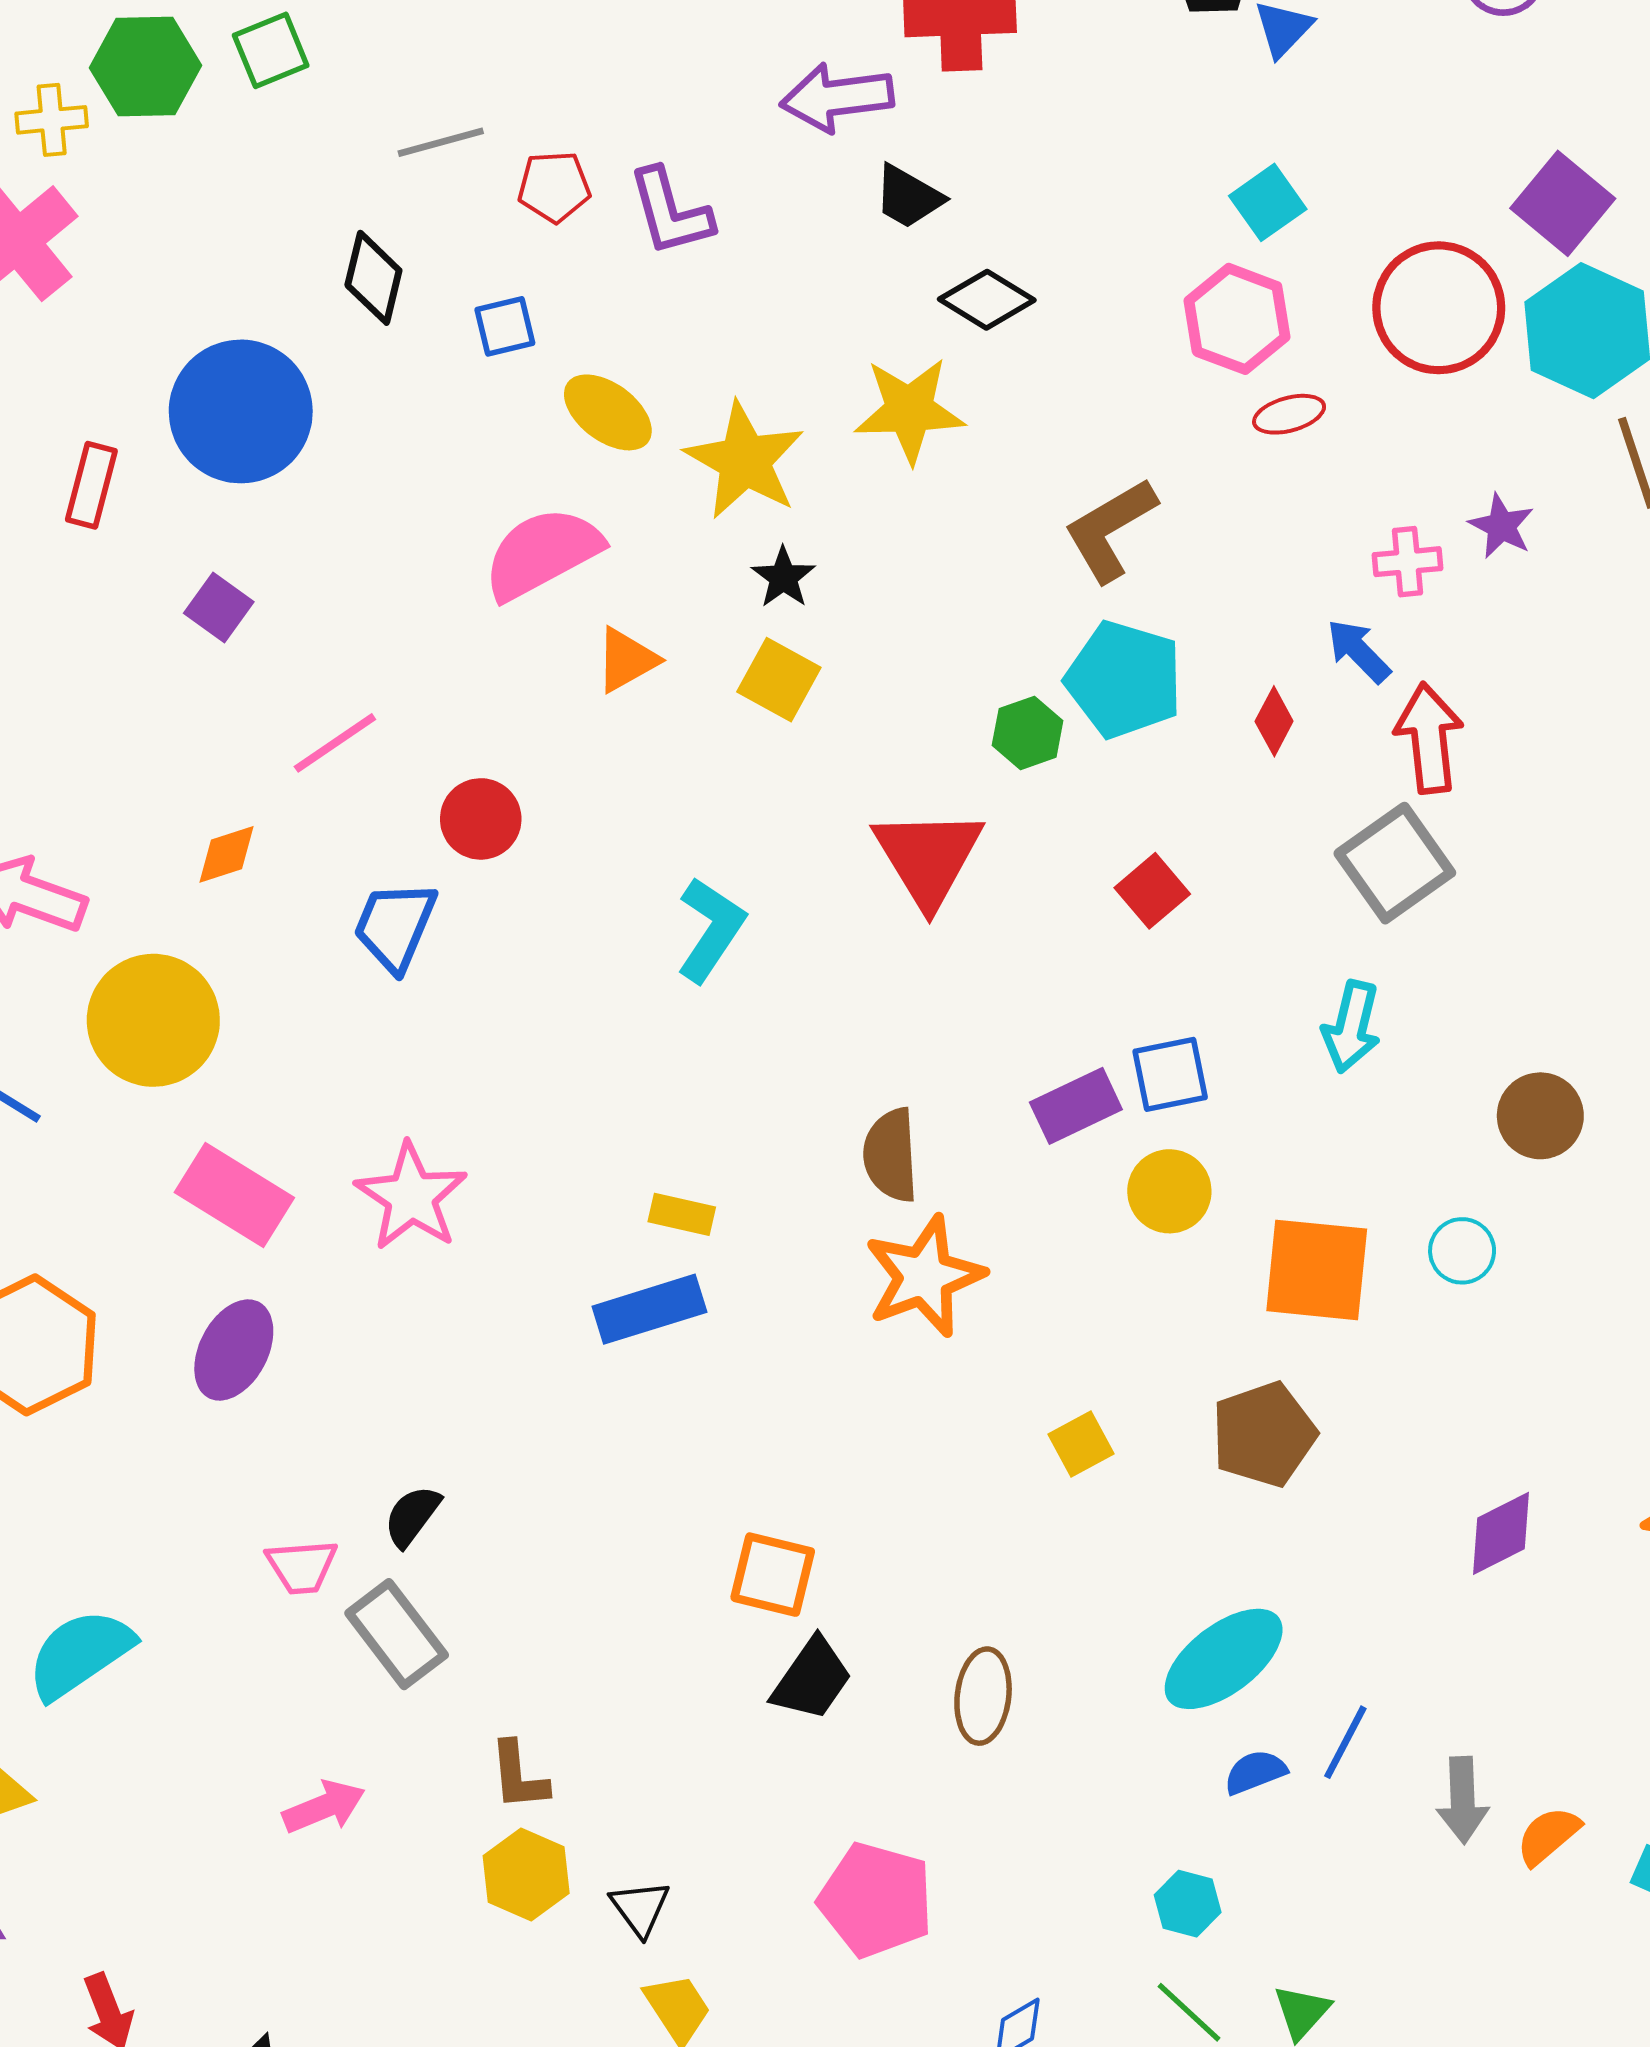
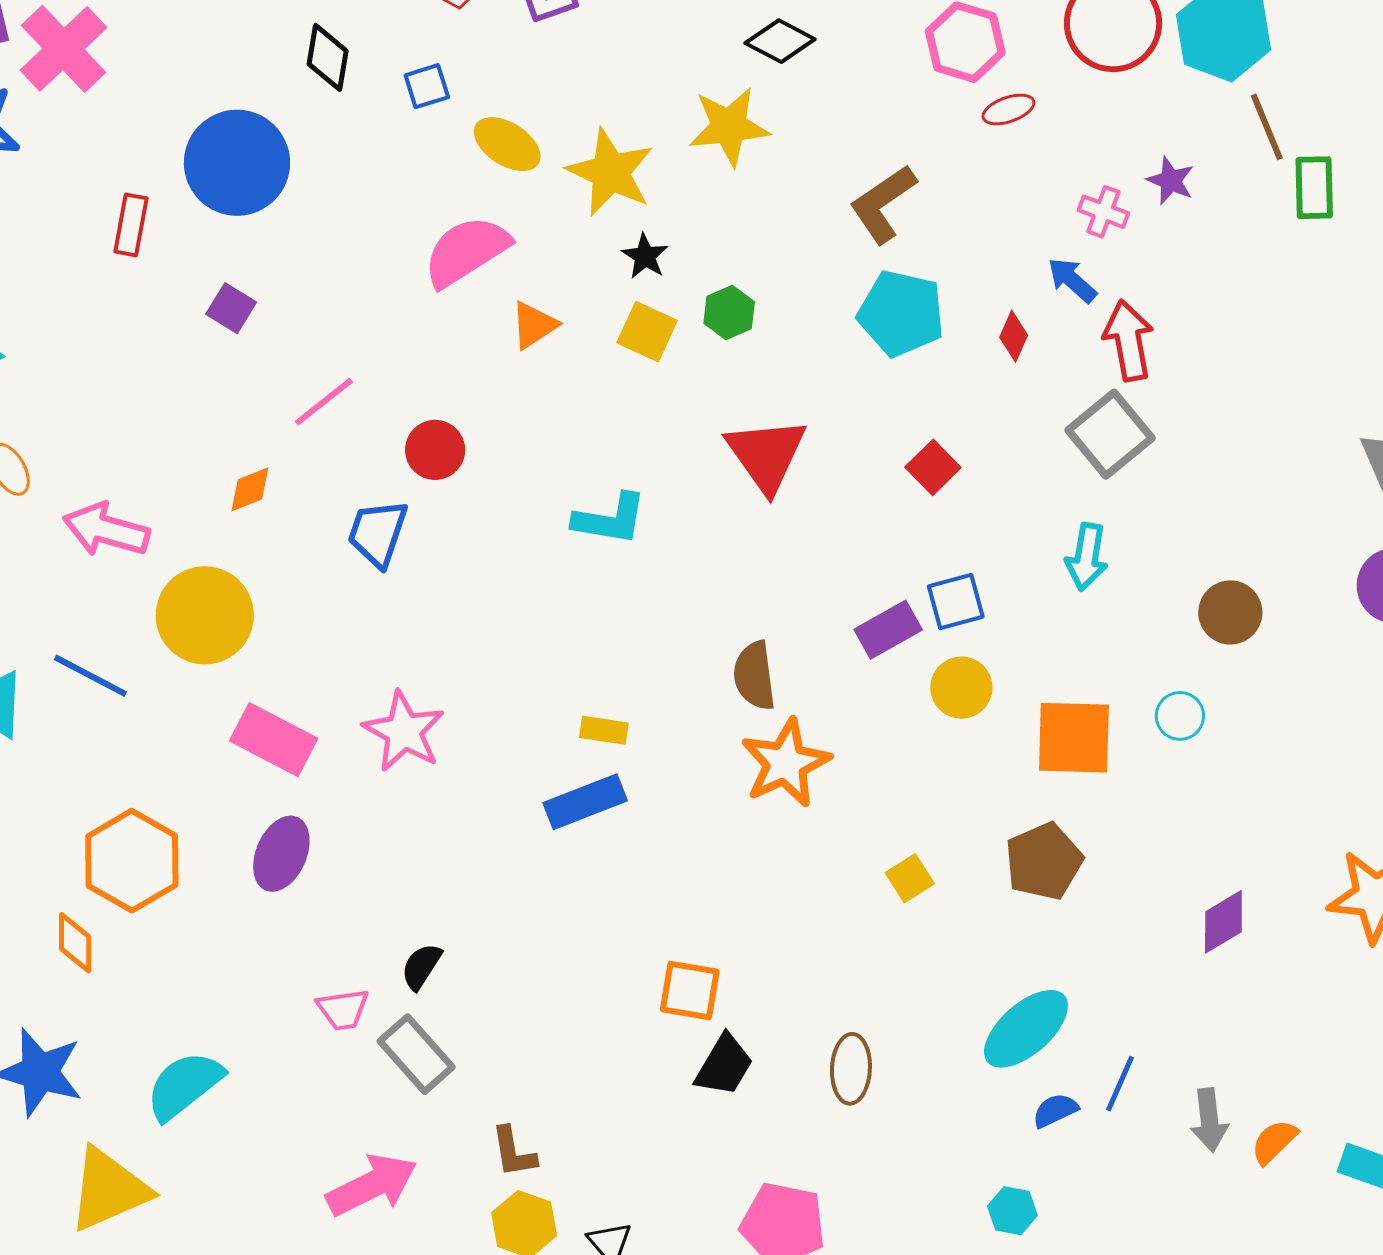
pink cross: (1408, 562) -> (1103, 212), turned 30
green hexagon: (1028, 733) -> (729, 312), moved
cyan L-shape: (711, 929) -> (610, 519), turned 70
pink arrow: (324, 1807) -> (372, 1185), size x1.5

